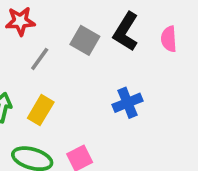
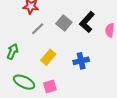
yellow rectangle: (41, 110) -> (48, 57), moved

